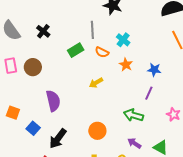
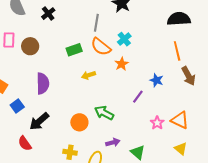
green rectangle: (76, 50) -> (74, 50), moved
orange semicircle: (102, 52) -> (101, 47), size x1.5
blue star: (154, 70) -> (157, 80), moved
green arrow: (133, 115) -> (104, 113), moved
purple arrow: (134, 143) -> (113, 142), turned 120

